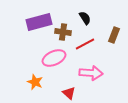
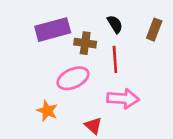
brown rectangle: (114, 35) -> (154, 30), moved
red line: (85, 44) -> (115, 59), turned -66

